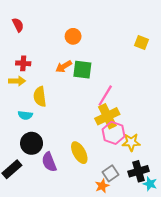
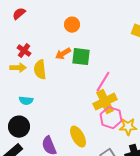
red semicircle: (18, 25) -> (19, 14), turned -104
red cross: (23, 63) -> (24, 51), turned 32
yellow semicircle: (40, 97) -> (40, 70), moved
black circle: (32, 143) -> (19, 127), moved

